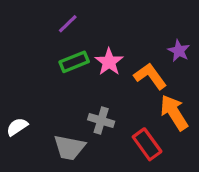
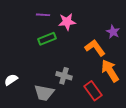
purple line: (68, 24) -> (43, 15), turned 48
pink star: (109, 62) -> (67, 22), moved, turned 30

